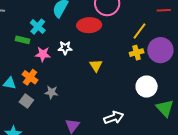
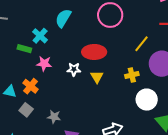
red ellipse: (89, 25) -> (94, 52), moved
white star: (65, 48) -> (74, 69), moved
yellow cross: (137, 53) -> (132, 75), moved
gray star: (51, 92) -> (54, 117), moved

